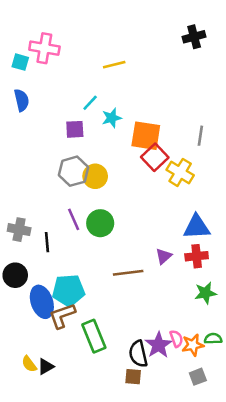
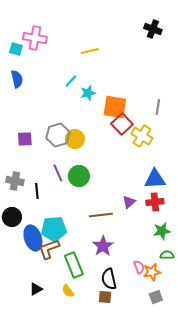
black cross: (194, 37) -> (153, 29), turned 36
purple square: (75, 129) -> (25, 139), moved
green semicircle: (213, 339) -> (167, 255), moved
purple star: (159, 345) -> (103, 246), moved
yellow semicircle: (29, 364) -> (68, 291), moved

